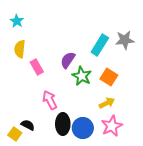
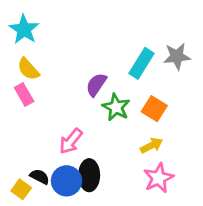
cyan star: (17, 21) -> (24, 29), size x1.5
yellow semicircle: (20, 49) -> (28, 69), turned -48
pink rectangle: (37, 67) -> (24, 95), moved
pink arrow: (50, 100) -> (71, 141), turned -114
blue circle: (83, 128) -> (67, 181), moved

